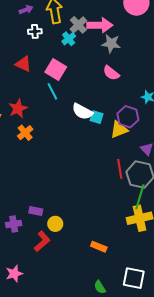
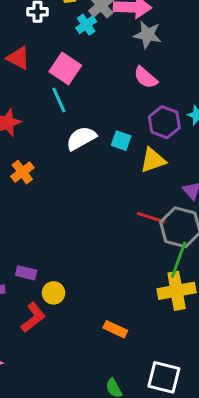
white semicircle: (82, 112) -> (81, 138), moved, turned 120
purple hexagon: (128, 117) -> (164, 122), moved
orange cross: (25, 133) -> (22, 172), moved
red line: (120, 169) -> (151, 218), turned -66

